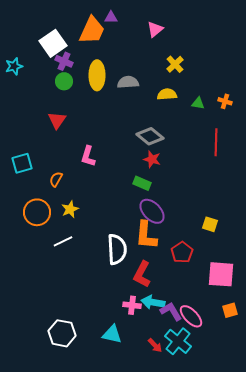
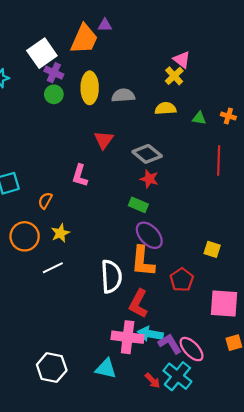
pink triangle: (155, 29) -> (182, 60), moved, turned -42
red triangle: (57, 120) -> (104, 140), moved
pink cross: (132, 305) -> (128, 337), size x1.6

